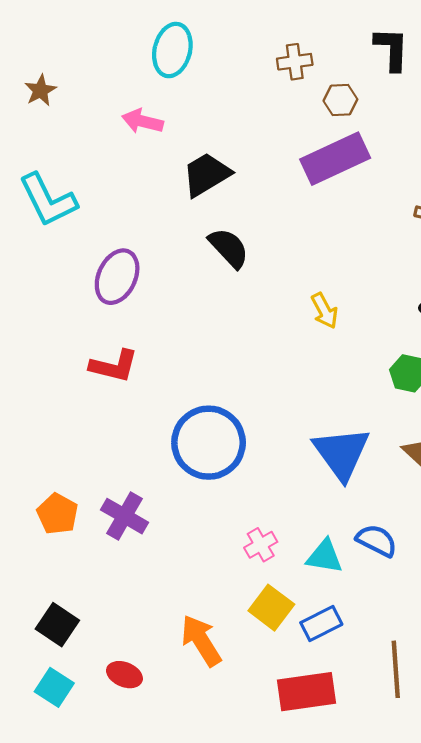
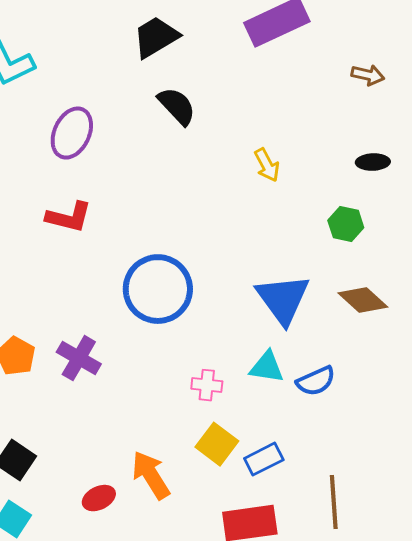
blue semicircle: (377, 541) -> (316, 381), turned 129
pink cross: (261, 545) -> (207, 385), turned 36
cyan triangle: (325, 556) -> (267, 367), moved
red ellipse: (124, 675) -> (99, 498), moved, turned -48

